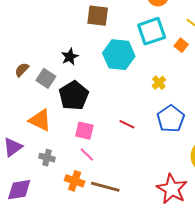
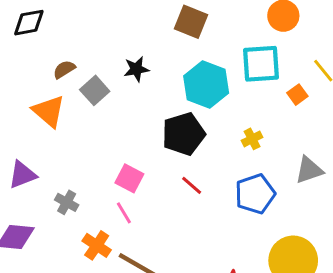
black pentagon: (74, 96) -> (184, 134), moved
orange triangle: (40, 120) -> (49, 111), moved

